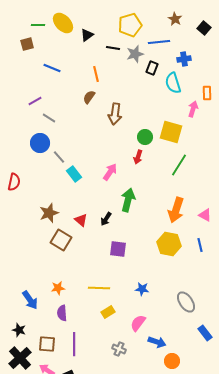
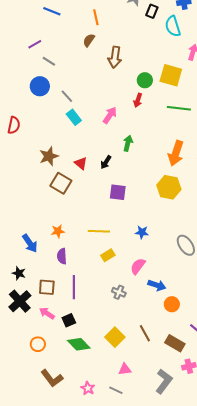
gray line: (59, 157) -> (67, 96), moved
green line: (179, 165) -> (179, 108), turned 65
green arrow: (128, 200) -> (128, 143), size x0.7

